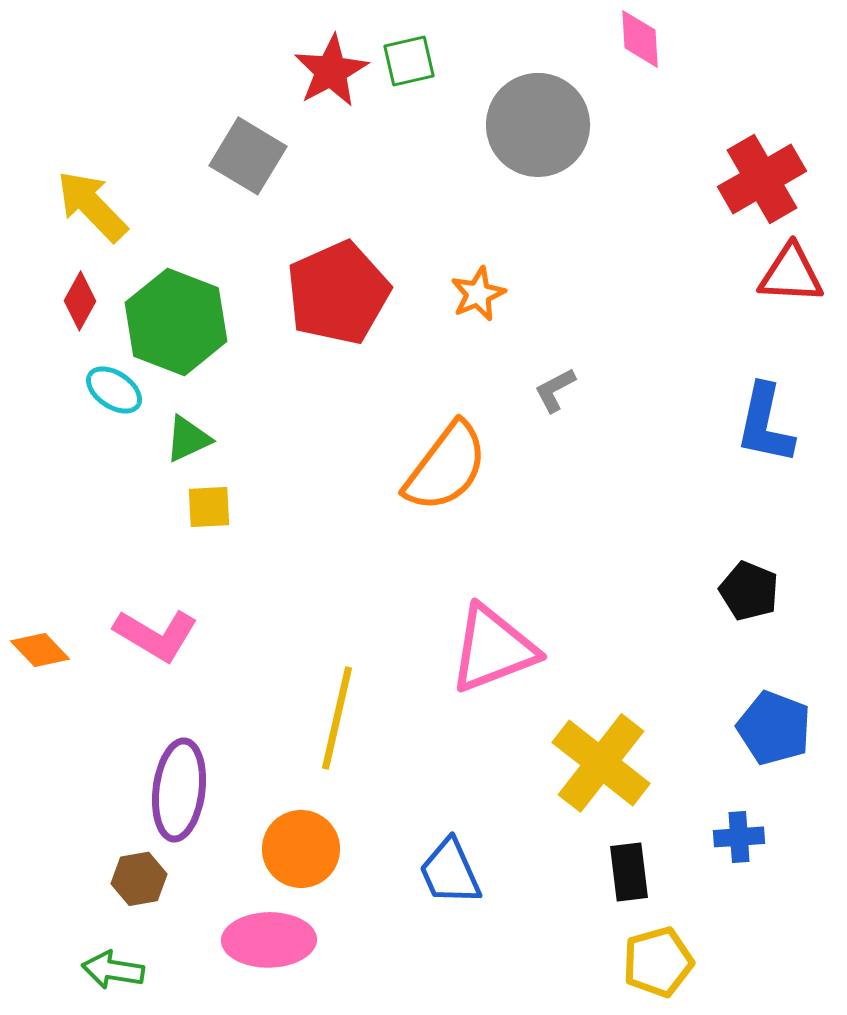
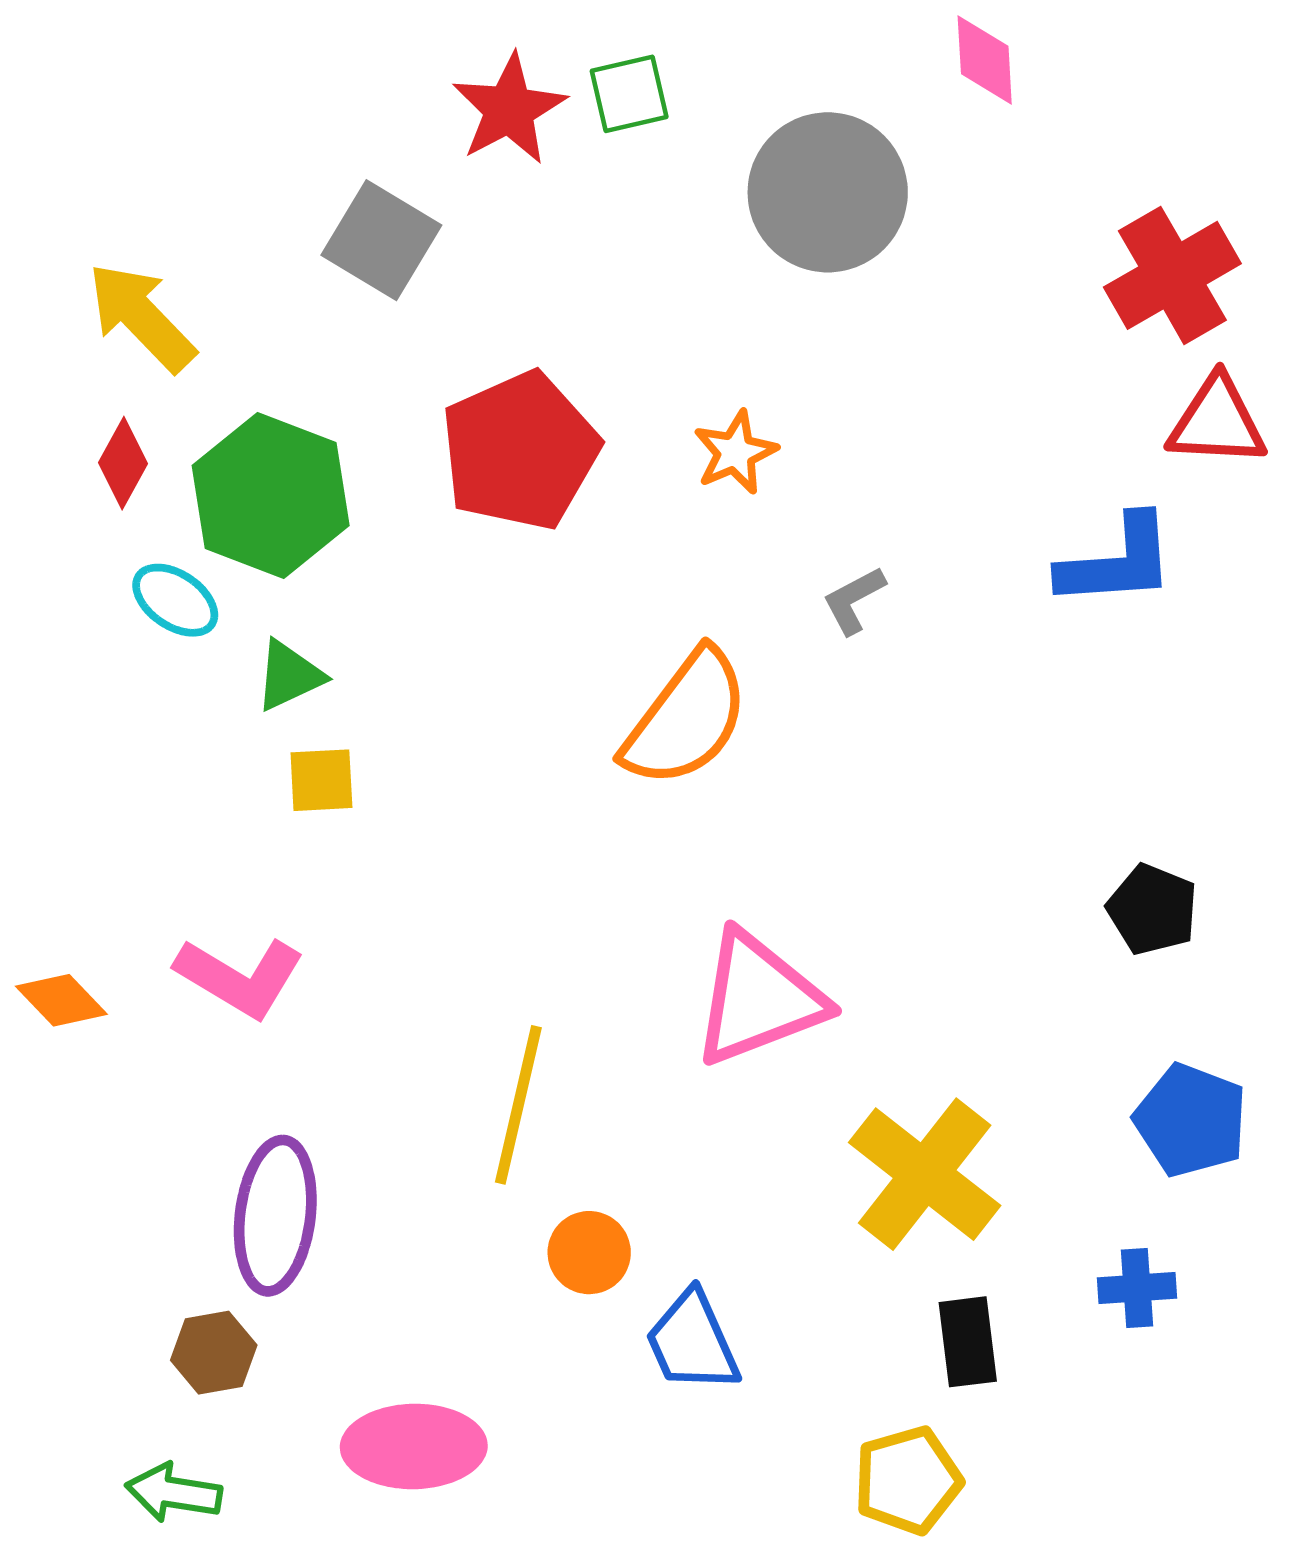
blue L-shape: (765, 424) -> (1117, 562), moved, turned -106
orange circle: (301, 849) -> (589, 1253), moved, size x0.7
yellow pentagon: (658, 962) -> (908, 1480), moved

